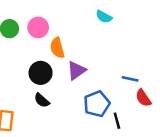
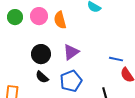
orange semicircle: (57, 48) -> (60, 20), moved
blue pentagon: (97, 104) -> (71, 81), moved

